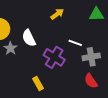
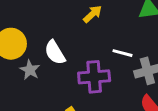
purple cross: (54, 57) -> (94, 77), turned -30

